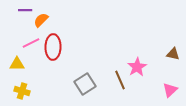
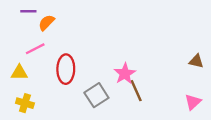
red ellipse: (53, 47) -> (66, 69), moved
pink star: (137, 67) -> (125, 74), moved

